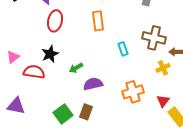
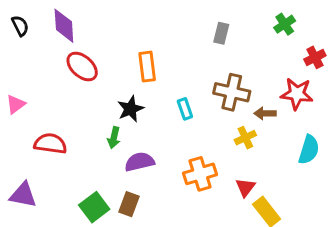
red ellipse: (55, 21) -> (82, 67), turned -60
black star: (50, 54) -> (130, 109), moved
pink triangle: (13, 57) -> (16, 104), moved
green arrow: (76, 68) -> (114, 138), turned -48

